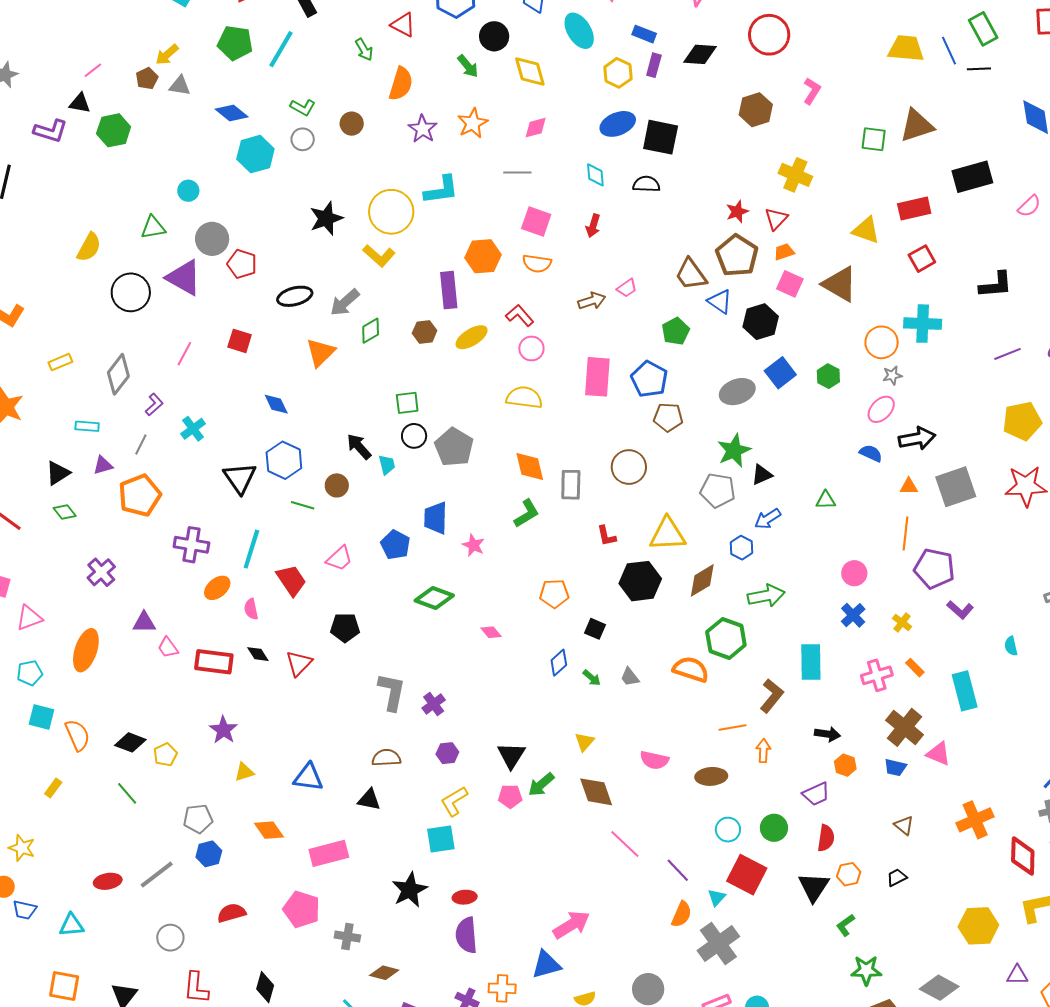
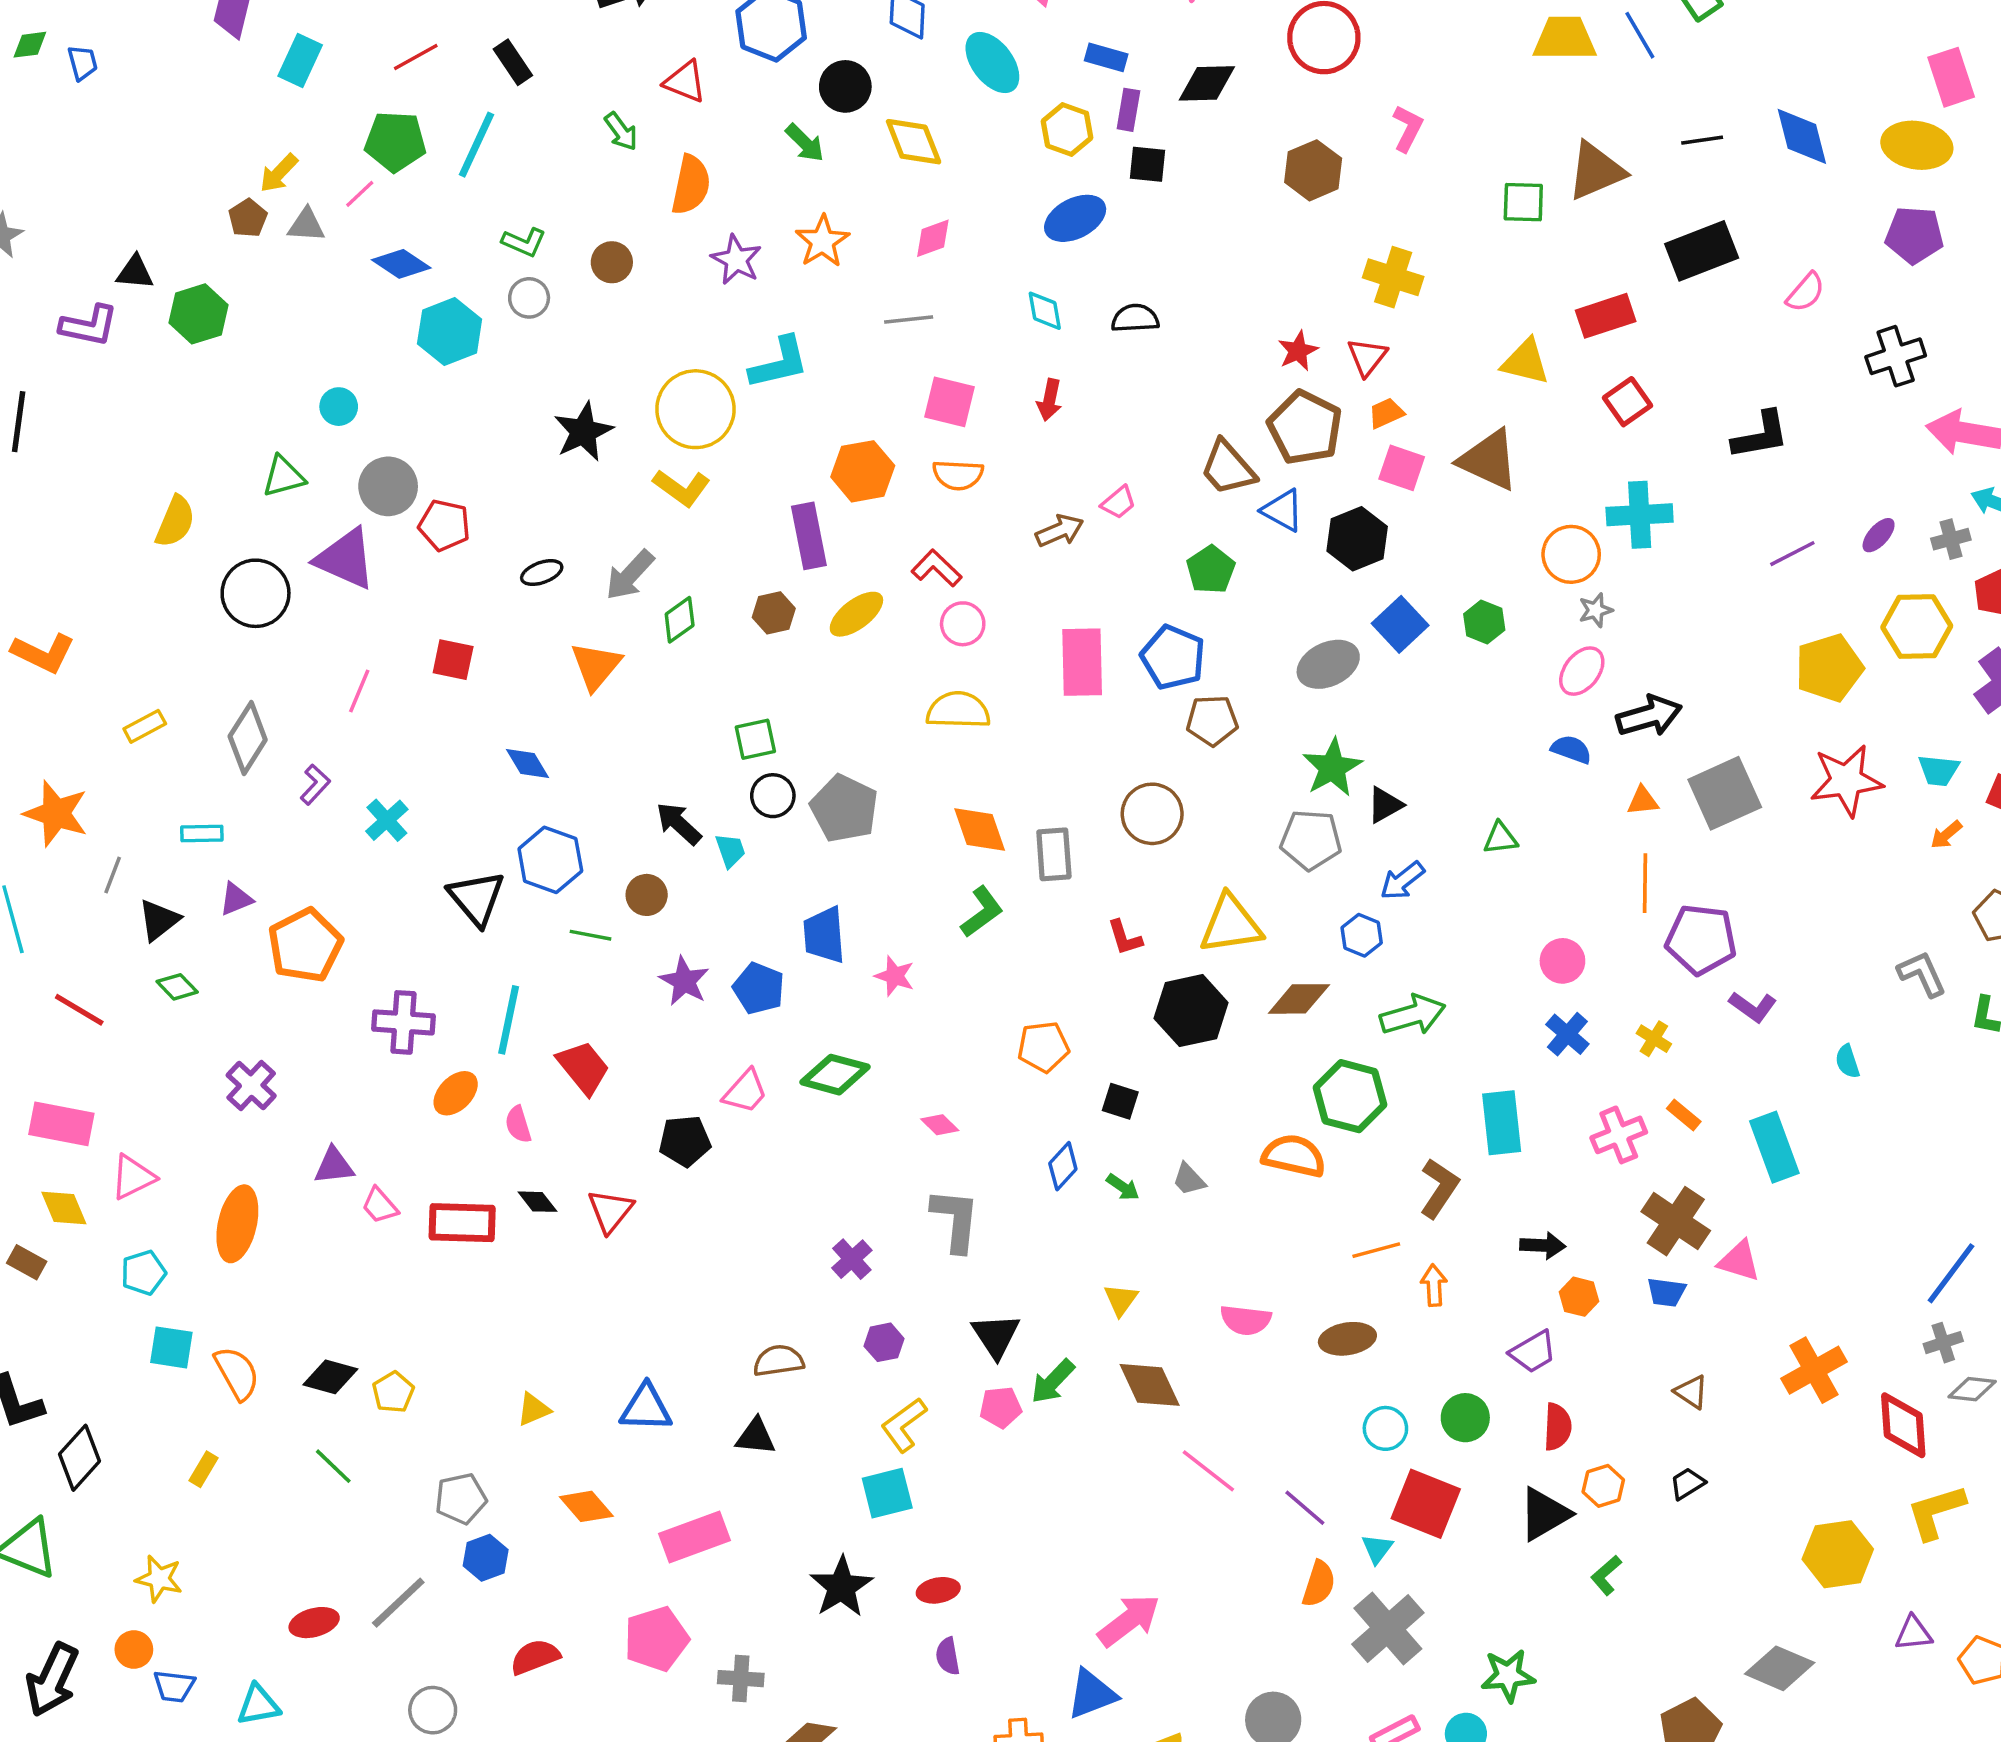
black line: (979, 69) -> (1702, 140), moved
pink line: (93, 70) -> (360, 194), moved
black square: (661, 137) -> (1147, 164), moved, size x0.6
black ellipse: (295, 296) -> (542, 573), size x0.7
gray line: (141, 444) -> (113, 875), moved
pink trapezoid: (339, 558) -> (745, 1091), moved
brown diamond: (702, 580) -> (1299, 999), turned 36
gray L-shape: (392, 692) -> (955, 1220), moved
purple star: (223, 730) -> (684, 981), moved
black triangle: (814, 887) -> (1544, 1514), turned 32
pink pentagon: (302, 909) -> (656, 1639), turned -30
purple semicircle: (466, 935) -> (948, 1656), size x0.6
green star: (866, 970) -> (1508, 1675), moved

